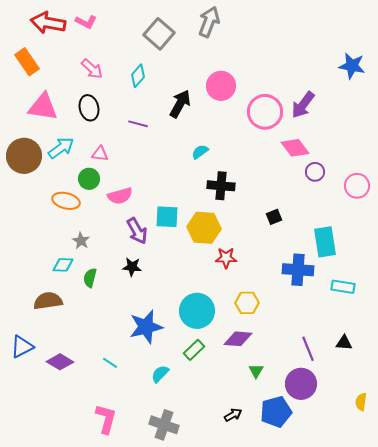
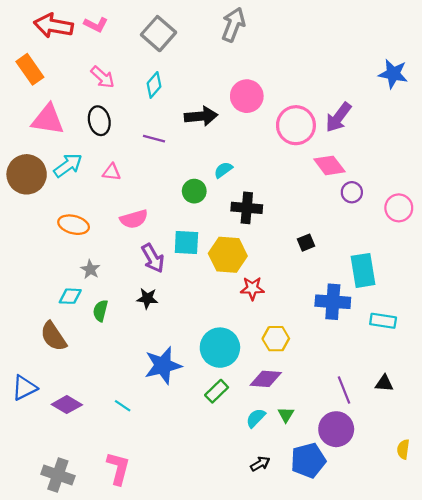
gray square: (159, 34) -> (158, 34), moved
black arrow: (180, 104) -> (201, 116), turned 56
green circle: (89, 179) -> (194, 191), moved
brown semicircle: (48, 301) -> (53, 336), turned -116
cyan semicircle: (160, 374) -> (256, 418), moved
gray cross: (164, 425) -> (58, 475), moved

